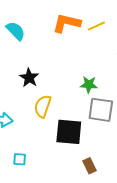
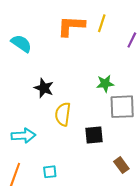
yellow line: (96, 26) -> (102, 23), turned -36
black square: (69, 132) -> (94, 135), size x0.7

